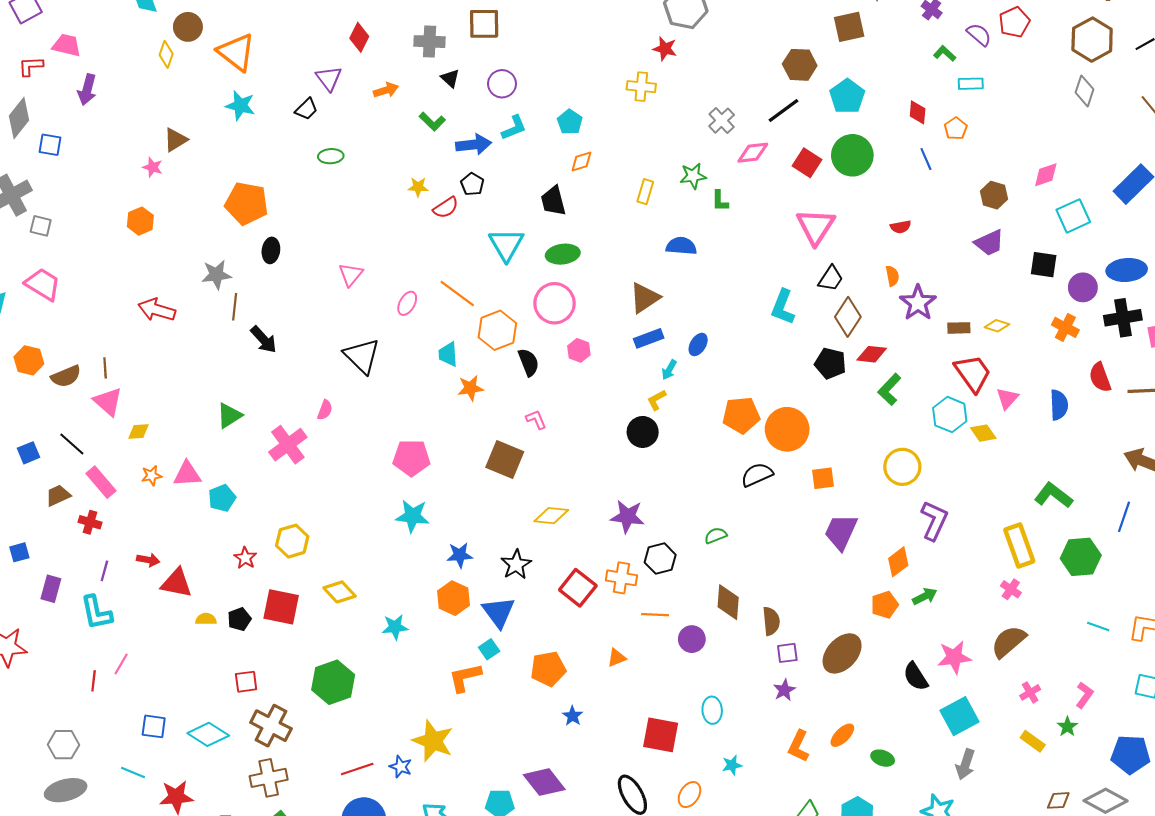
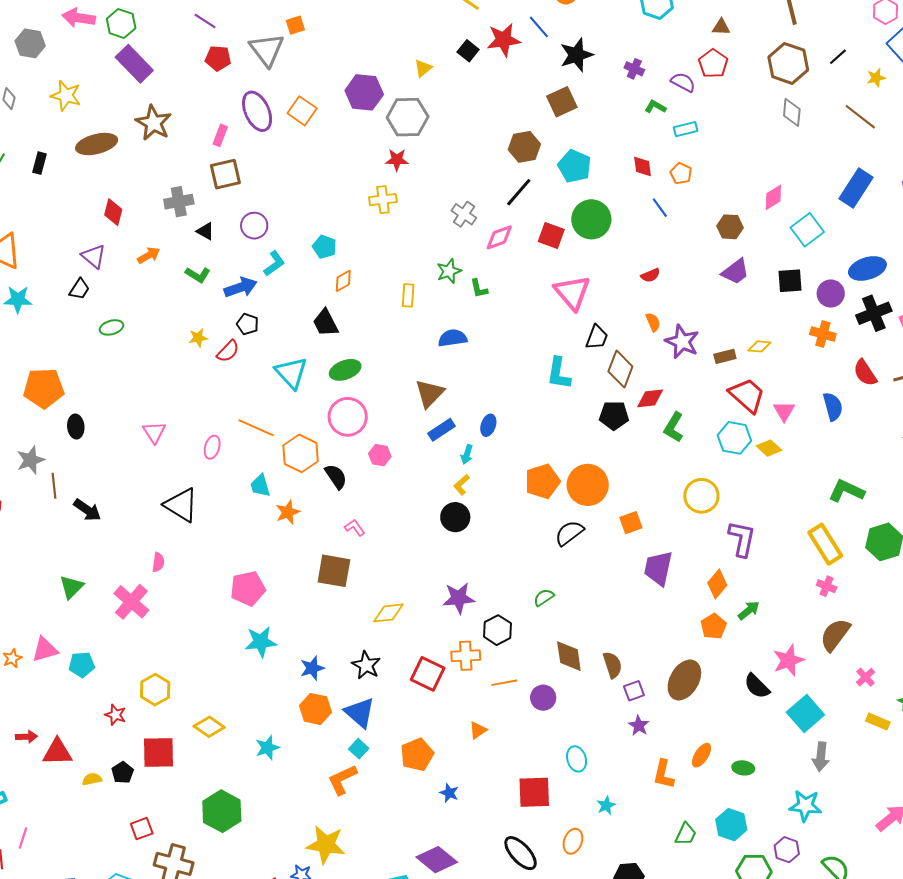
cyan pentagon: (222, 498) -> (82, 665), turned 30

